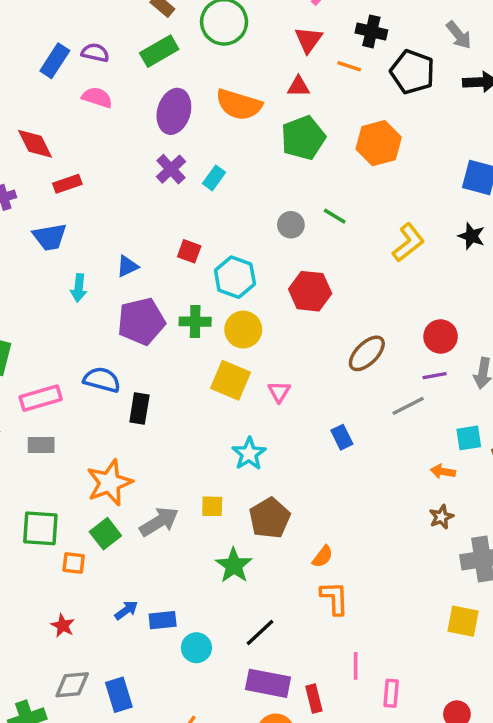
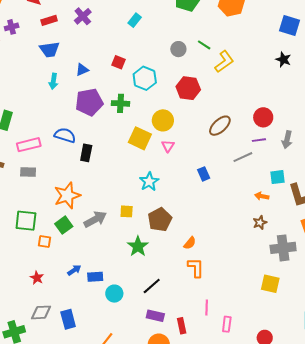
purple cross: (171, 169) -> (83, 16), moved
blue trapezoid: (50, 237) -> (50, 50), moved
yellow L-shape: (408, 243) -> (224, 62), moved
yellow circle: (243, 330) -> (163, 120), moved
purple rectangle: (268, 683) -> (155, 316), size x0.7

